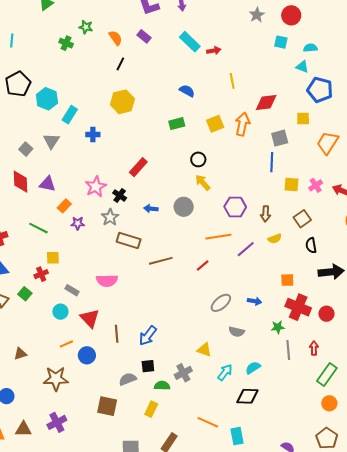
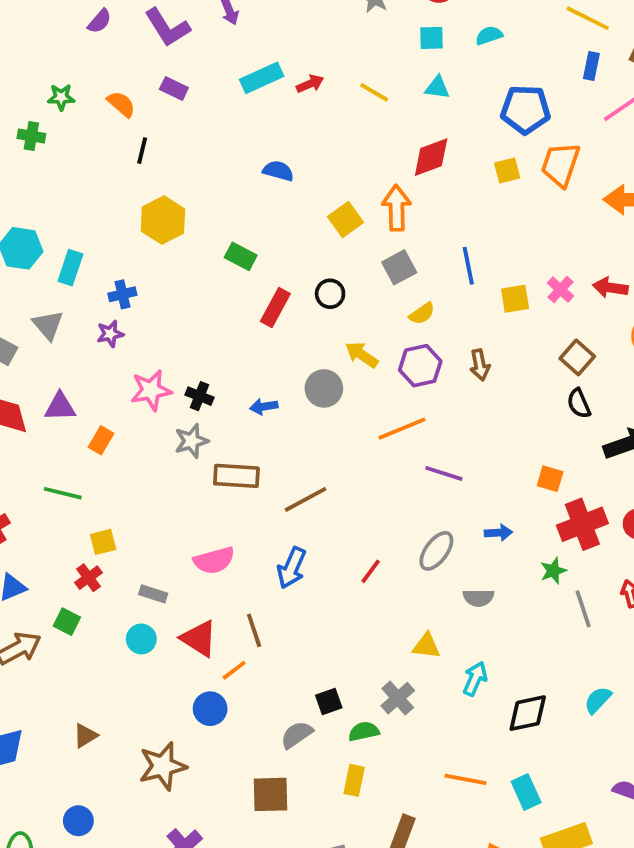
cyan rectangle: (190, 42) -> (262, 78), turned -55
cyan triangle: (302, 67) -> (437, 87), moved
yellow line: (232, 81) -> (374, 92), moved, turned -35
green rectangle: (177, 124) -> (241, 256), moved, turned 56
gray square: (280, 138) -> (399, 267), moved
orange trapezoid: (328, 143) -> (560, 164), moved
red rectangle: (138, 167) -> (275, 308), moved
yellow arrow: (203, 182) -> (362, 355), moved
pink star: (96, 187) -> (151, 390), turned 30
gray star: (110, 217) -> (191, 441), turned 30
brown square: (302, 219) -> (577, 357), moved
purple star: (78, 223) -> (110, 334), moved
yellow semicircle: (275, 239) -> (422, 314), moved
purple line: (246, 249) -> (444, 473), moved, turned 72
red line: (203, 265) -> (371, 571), moved
orange square: (287, 280) -> (550, 479), turned 32
red cross: (298, 307) -> (582, 524), turned -30
brown line: (117, 334) -> (254, 630), moved
blue arrow: (148, 336) -> (292, 568), moved
orange line: (66, 344) -> (234, 670), moved
cyan semicircle: (253, 368) -> (598, 700), moved

